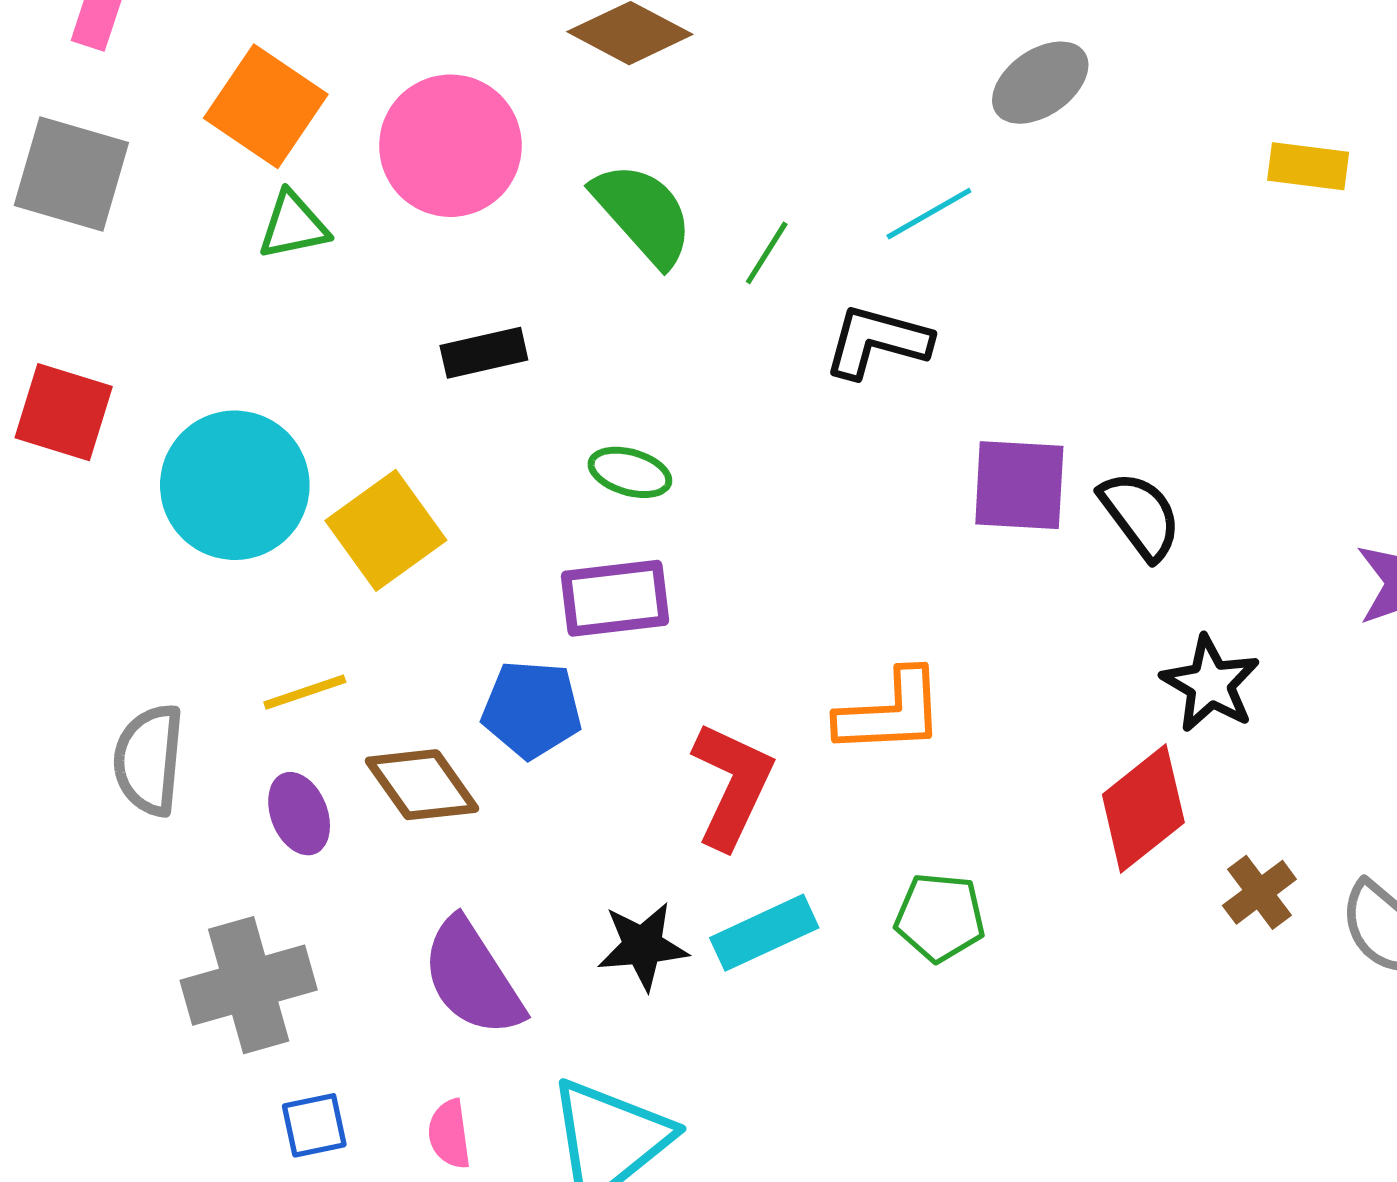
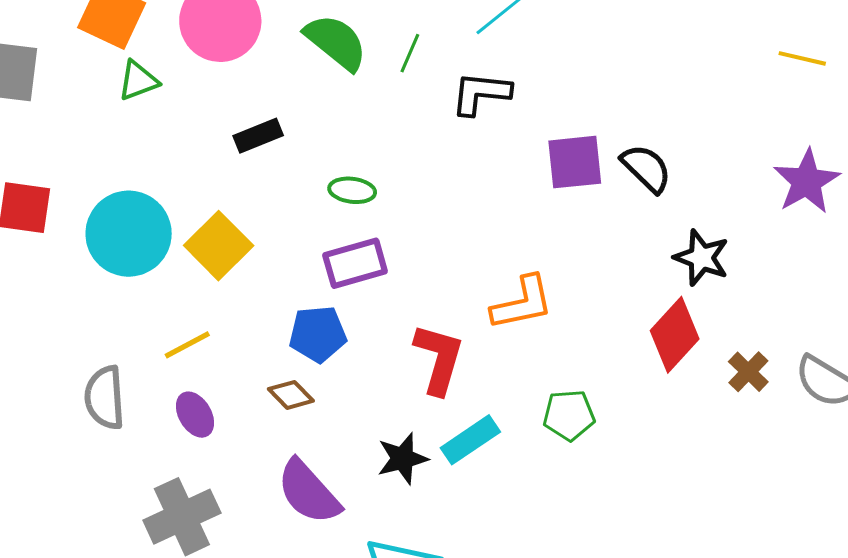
brown diamond: (422, 785) -> (291, 395), moved, size x0.7

